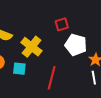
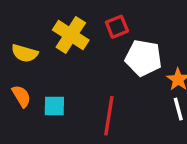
yellow cross: (31, 47) -> (71, 35), moved

